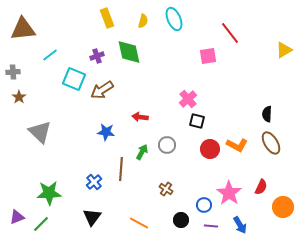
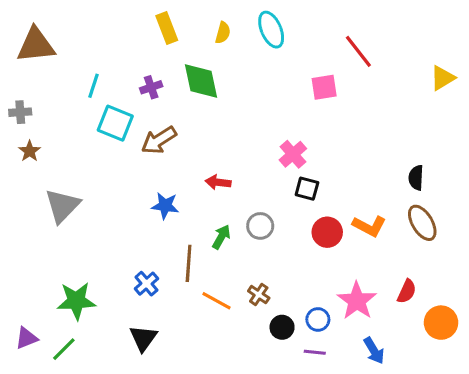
cyan line: (50, 55) -> (93, 86), moved, turned -35
gray triangle: (40, 132) -> (62, 206), turned 30
black circle: (181, 220) -> (282, 327), moved
orange line: (139, 223) -> (217, 301), moved
purple line: (211, 226) -> (315, 352), moved

